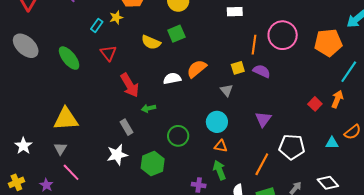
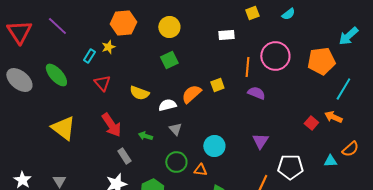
yellow semicircle: (151, 42) -> (139, 93), moved
green ellipse: (69, 58) -> (56, 75), moved
yellow square: (238, 68) -> (217, 85), moved
red arrow: (130, 85) -> (111, 125), moved
gray triangle: (227, 90) -> (175, 129), moved
orange arrow: (337, 99) -> (333, 117), turned -84
green arrow: (149, 108) -> (145, 136), turned 32
yellow triangle: (66, 119) -> (63, 128), moved, turned 44
orange triangle: (221, 146) -> (200, 170), moved

